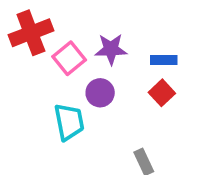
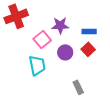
pink square: (69, 58) -> (42, 39), moved
purple circle: (100, 93) -> (65, 52), moved

